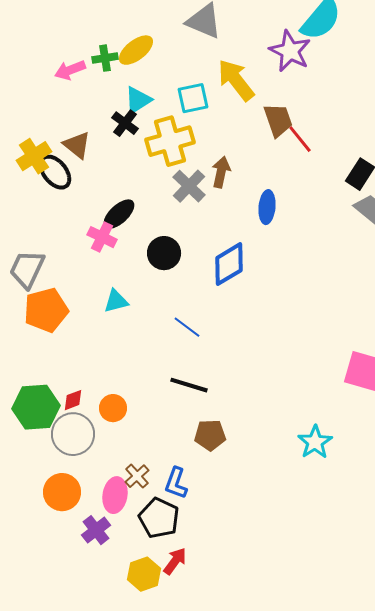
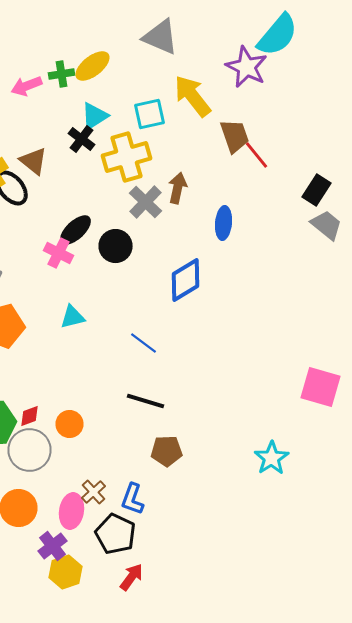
black circle: (164, 253) -> (116, 246), moved
yellow hexagon: (144, 574) -> (66, 572), moved

